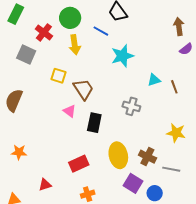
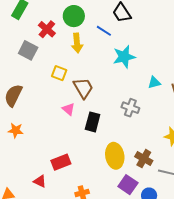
orange star: (19, 152) -> (16, 130), moved
red rectangle: (79, 164) -> (61, 162), moved
red triangle: (45, 185) -> (40, 181), turned 40

